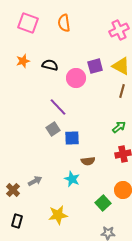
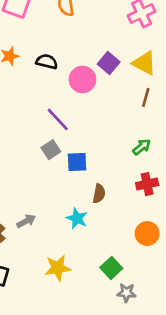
purple square: (95, 66) -> (109, 63), turned -35
brown semicircle: (88, 161) -> (99, 194), turned -72
green square: (103, 203) -> (111, 268), moved

